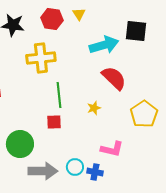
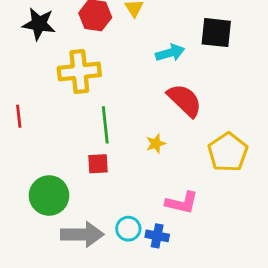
cyan arrow: (104, 45) -> (170, 53), size x0.7

